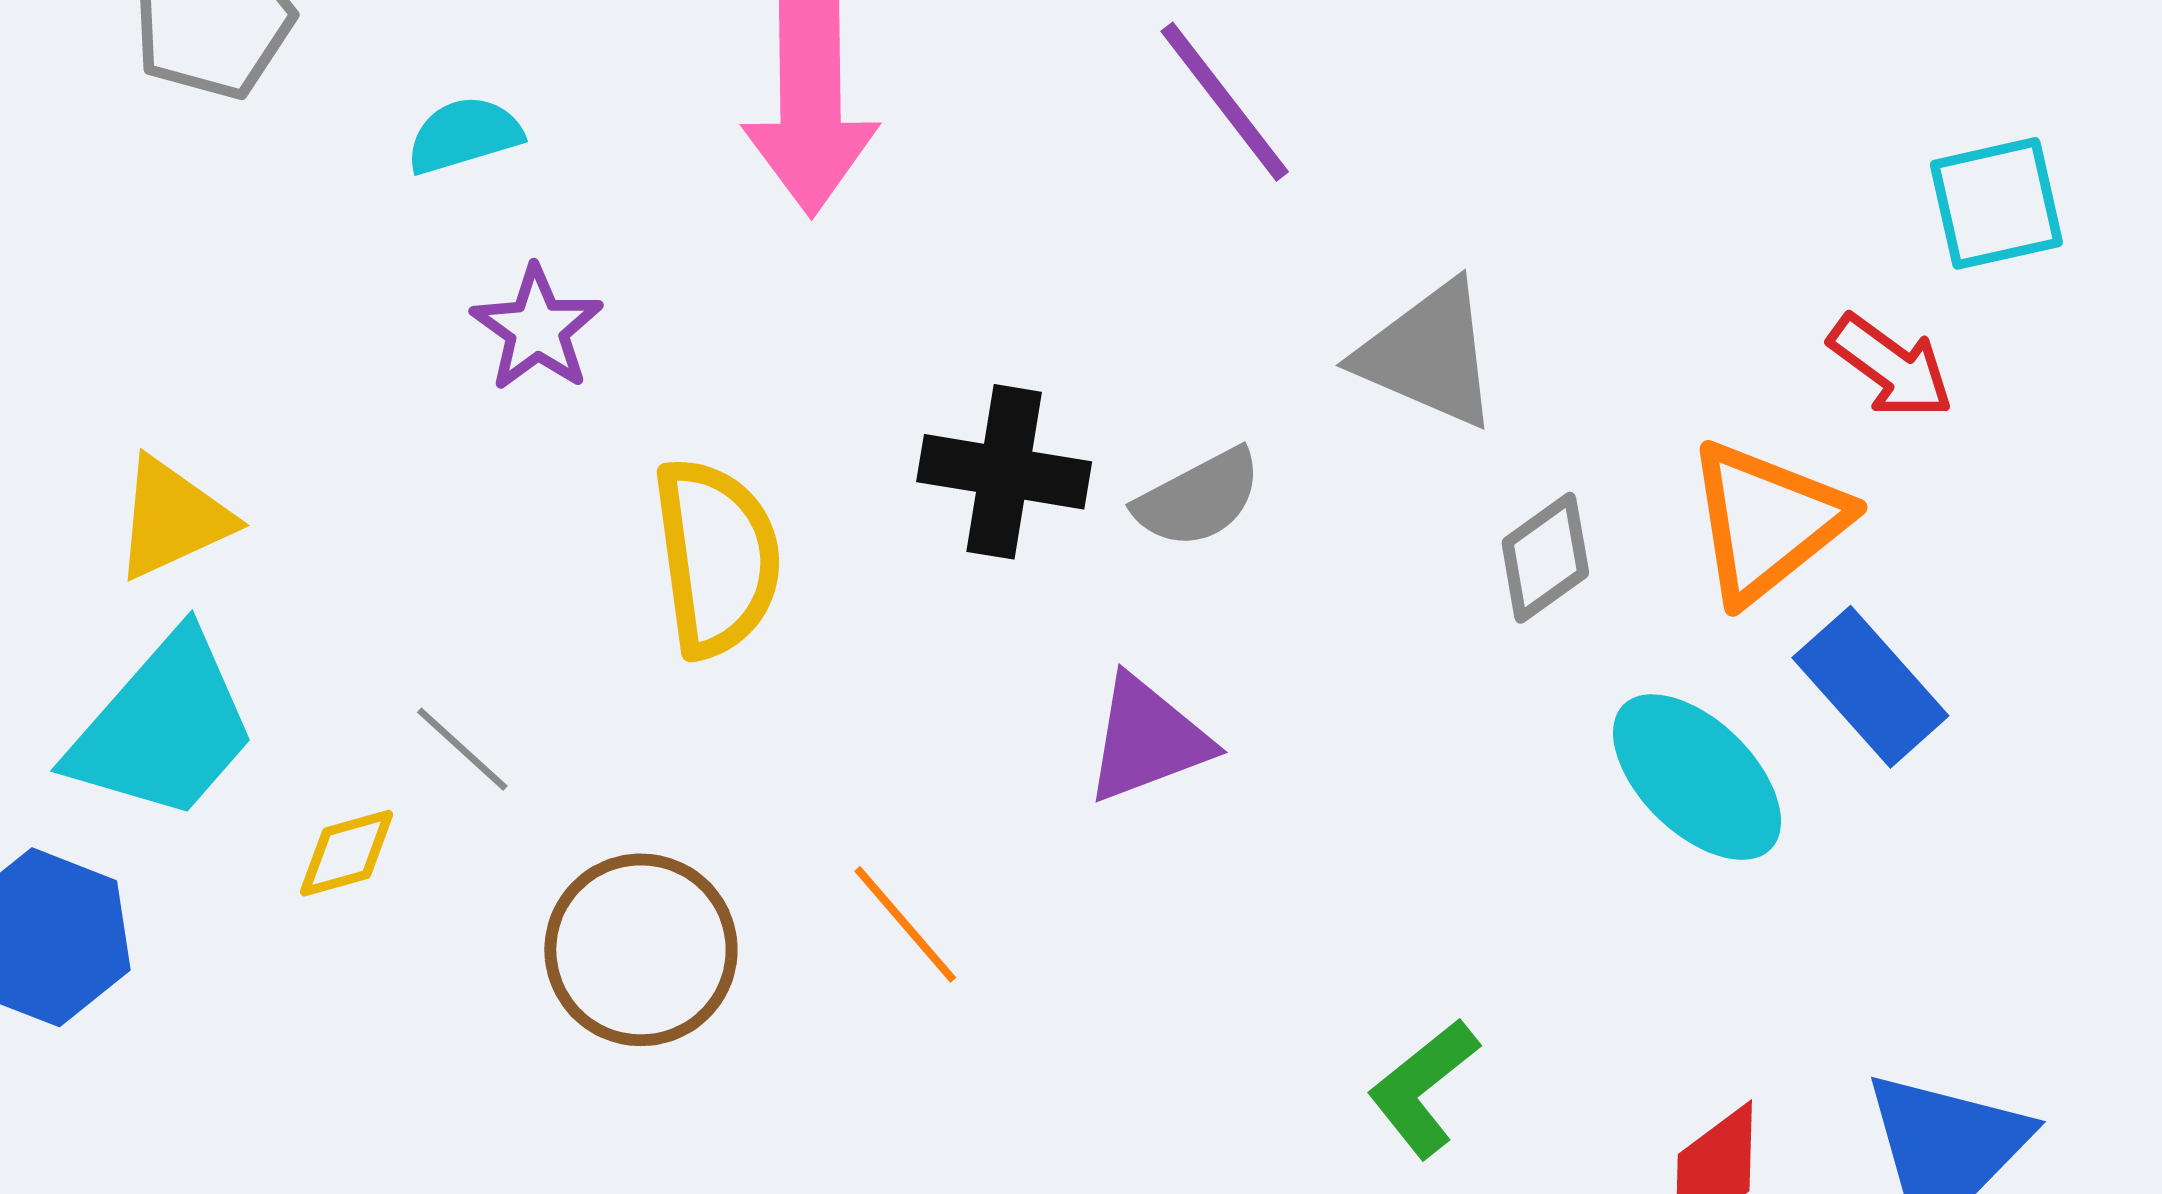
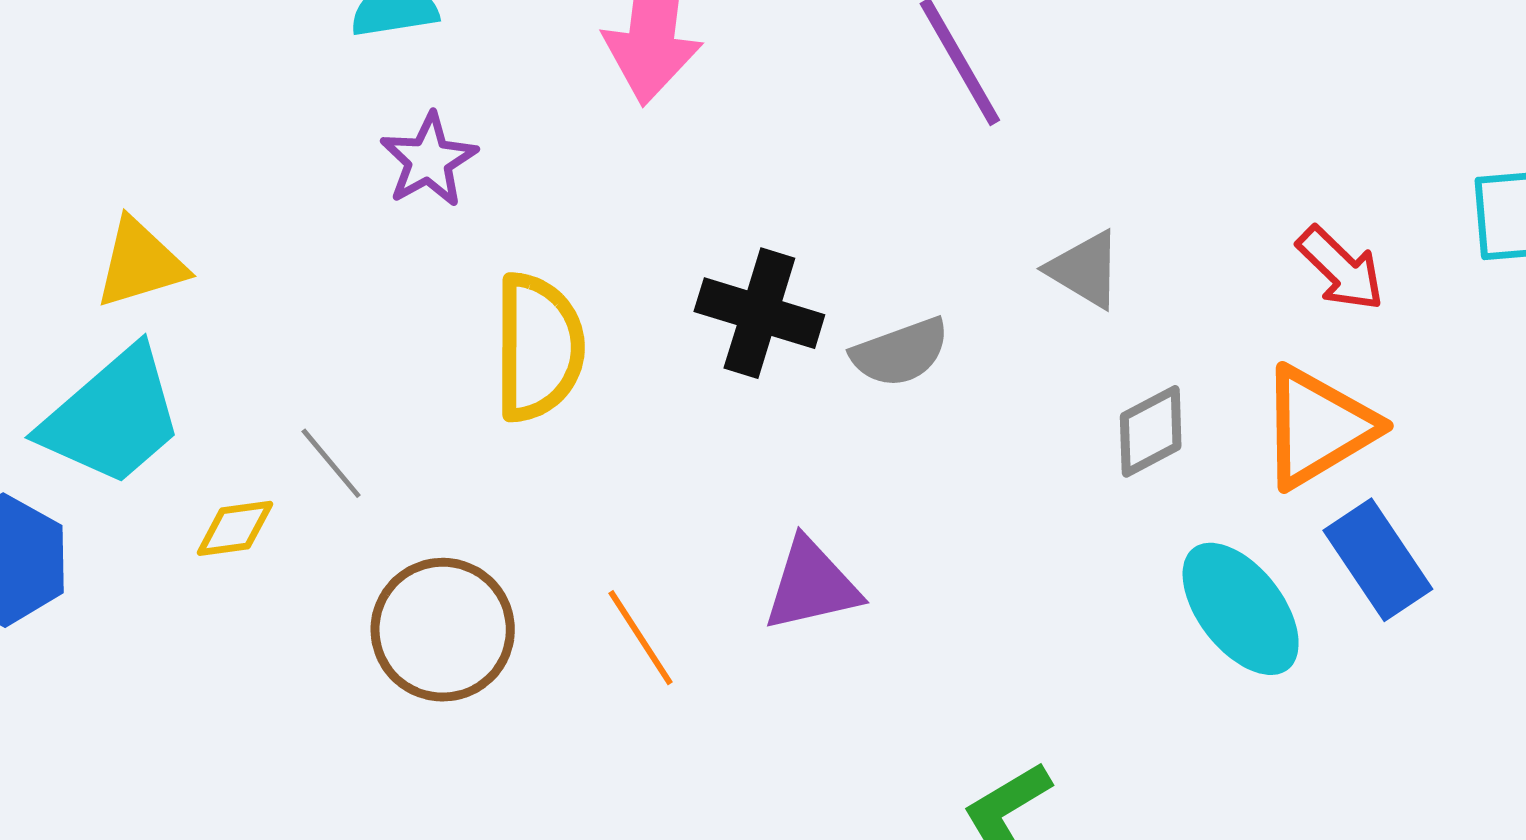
gray triangle: (1428, 355) -> (1085, 270), size x0.7
red arrow: (1891, 366) -> (1341, 269), moved
purple triangle: (1148, 739) -> (812, 585), moved

